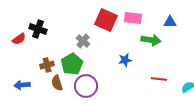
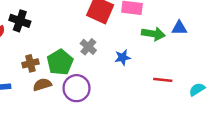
blue triangle: (170, 22) -> (179, 28), moved
gray cross: (83, 41) -> (88, 47), moved
brown semicircle: (57, 83) -> (42, 85), turned 91

